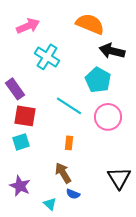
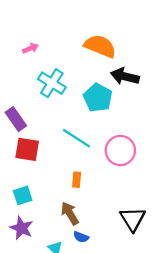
pink arrow: (28, 26) -> (30, 48), size x0.6
cyan pentagon: (98, 80) -> (98, 98), moved
cyan square: (21, 142) -> (23, 195), moved

